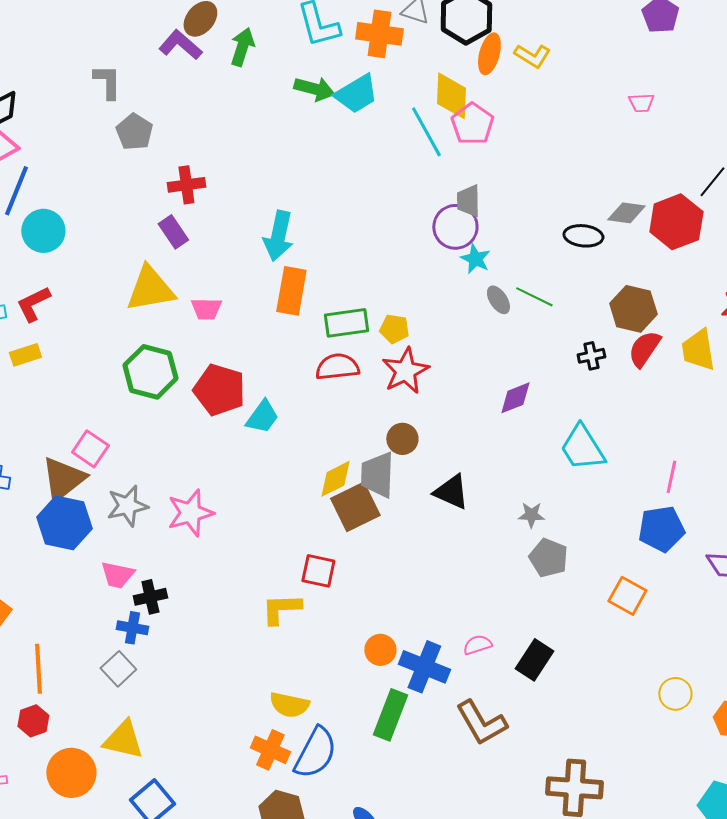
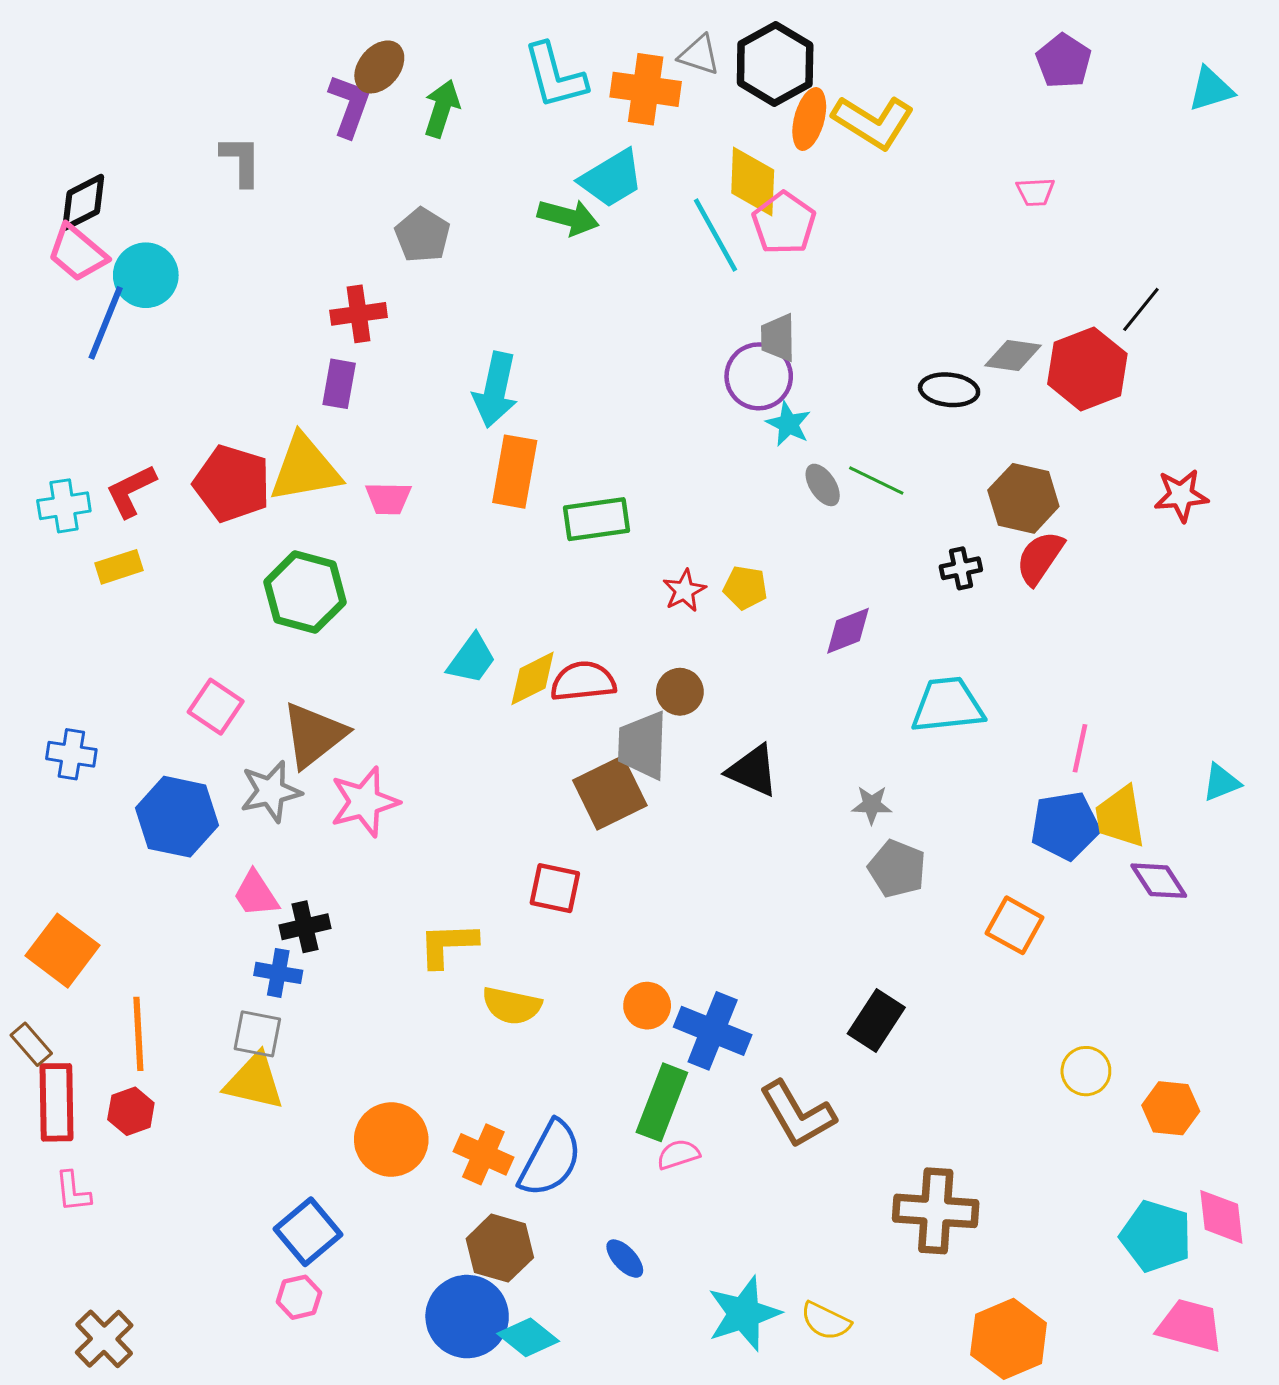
purple L-shape: (180, 45) -> (350, 106), turned 69
yellow L-shape: (532, 56) -> (873, 122), size x1.5
green arrow: (314, 89) -> (568, 217), moved
gray pentagon: (134, 132) -> (422, 235), moved
cyan circle: (43, 231) -> (146, 275), moved
purple rectangle: (173, 232) -> (339, 384), turned 44
yellow pentagon: (394, 329) -> (745, 588), moved
yellow trapezoid: (698, 350) -> (1120, 817), moved
red semicircle: (337, 367) -> (583, 681), moved
red star: (405, 371) -> (684, 591), size x0.6
red pentagon: (219, 390) -> (232, 483), moved
cyan trapezoid: (582, 448) -> (948, 705), turned 116
brown triangle: (63, 479) -> (314, 735), moved
yellow diamond: (335, 479) -> (533, 678), moved
pink trapezoid: (117, 575) -> (256, 894), turned 45
yellow L-shape: (281, 609) -> (448, 945), moved
pink semicircle: (477, 645) -> (678, 1154), moved
gray square: (118, 669) -> (257, 1034), turned -36
yellow semicircle: (289, 705) -> (512, 1006), moved
yellow triangle: (123, 740) -> (254, 1081), moved
orange circle: (71, 773) -> (391, 1140), moved

